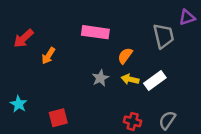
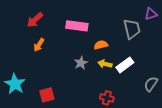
red arrow: (24, 38) -> (35, 20), moved
orange semicircle: (125, 56) -> (101, 45), turned 40
cyan star: (19, 104) -> (15, 84), size x1.5
gray semicircle: (167, 120) -> (151, 84), moved

